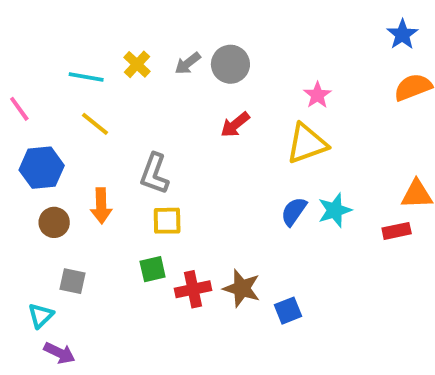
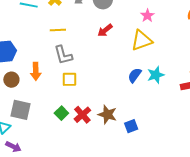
yellow line: (95, 124) -> (58, 30), moved, turned -42
gray L-shape: (154, 174) -> (63, 55), turned -35
green square: (153, 269) -> (61, 113), moved, turned -32
gray square: (72, 281) -> (21, 110), size x1.5
red cross: (193, 289) -> (82, 115), turned -30

